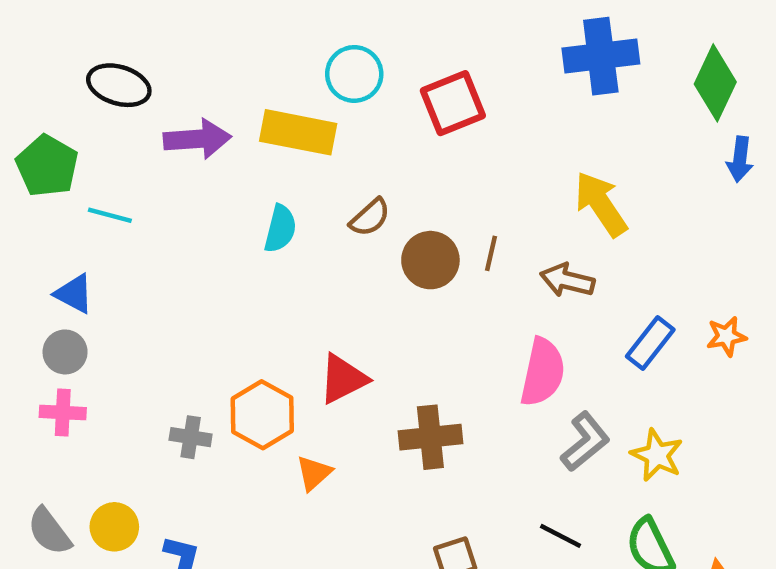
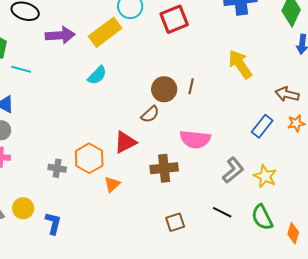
yellow rectangle: (298, 132) -> (105, 32), turned -48
brown semicircle: (370, 217) -> (150, 114), moved
cyan semicircle: (280, 229) -> (97, 75), turned 30
brown arrow: (567, 280) -> (287, 94), moved
pink semicircle: (543, 372) -> (195, 139), moved, turned 84

